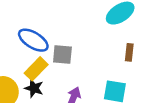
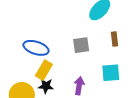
gray square: (62, 55) -> (81, 45), moved

